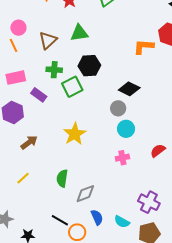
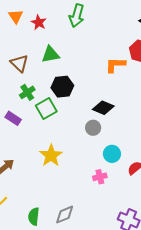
brown triangle: (48, 40) -> (19, 63), turned -30
green cross: (54, 70) -> (27, 92), turned -35
cyan circle: (126, 129) -> (112, 154), moved
green semicircle: (62, 178) -> (34, 216), moved

